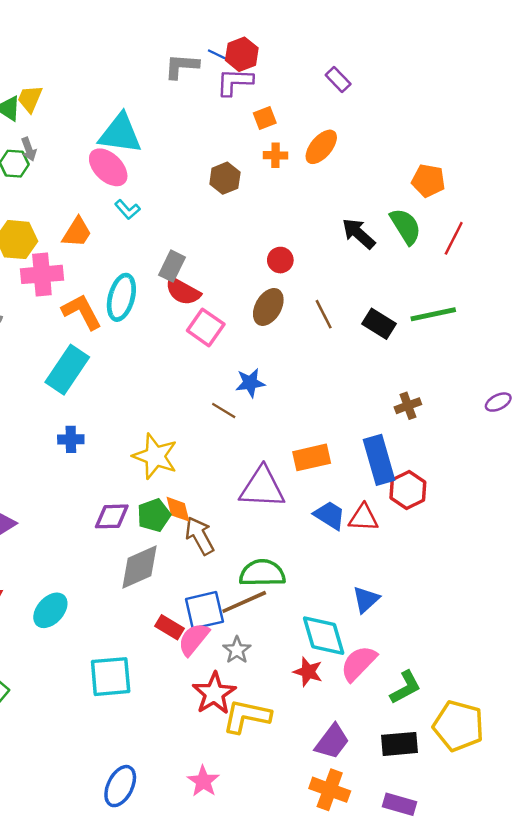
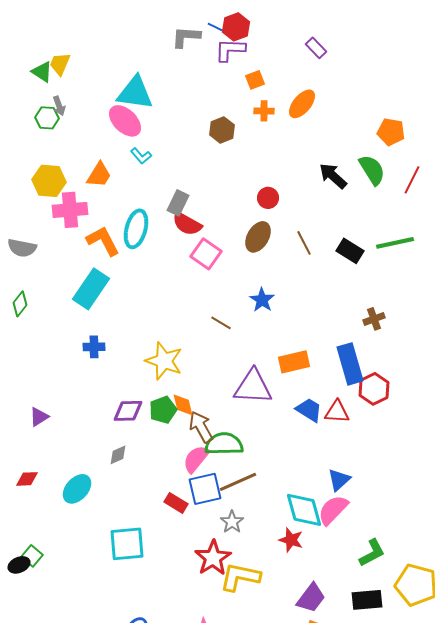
blue star: (250, 383) -> (262, 300), moved, turned -30
gray diamond: (139, 567) -> (118, 455), moved, size x0.5
green semicircle: (262, 573) -> (224, 444), moved
pink semicircle: (194, 639) -> (196, 459), moved
pink semicircle: (359, 663) -> (333, 510), moved

